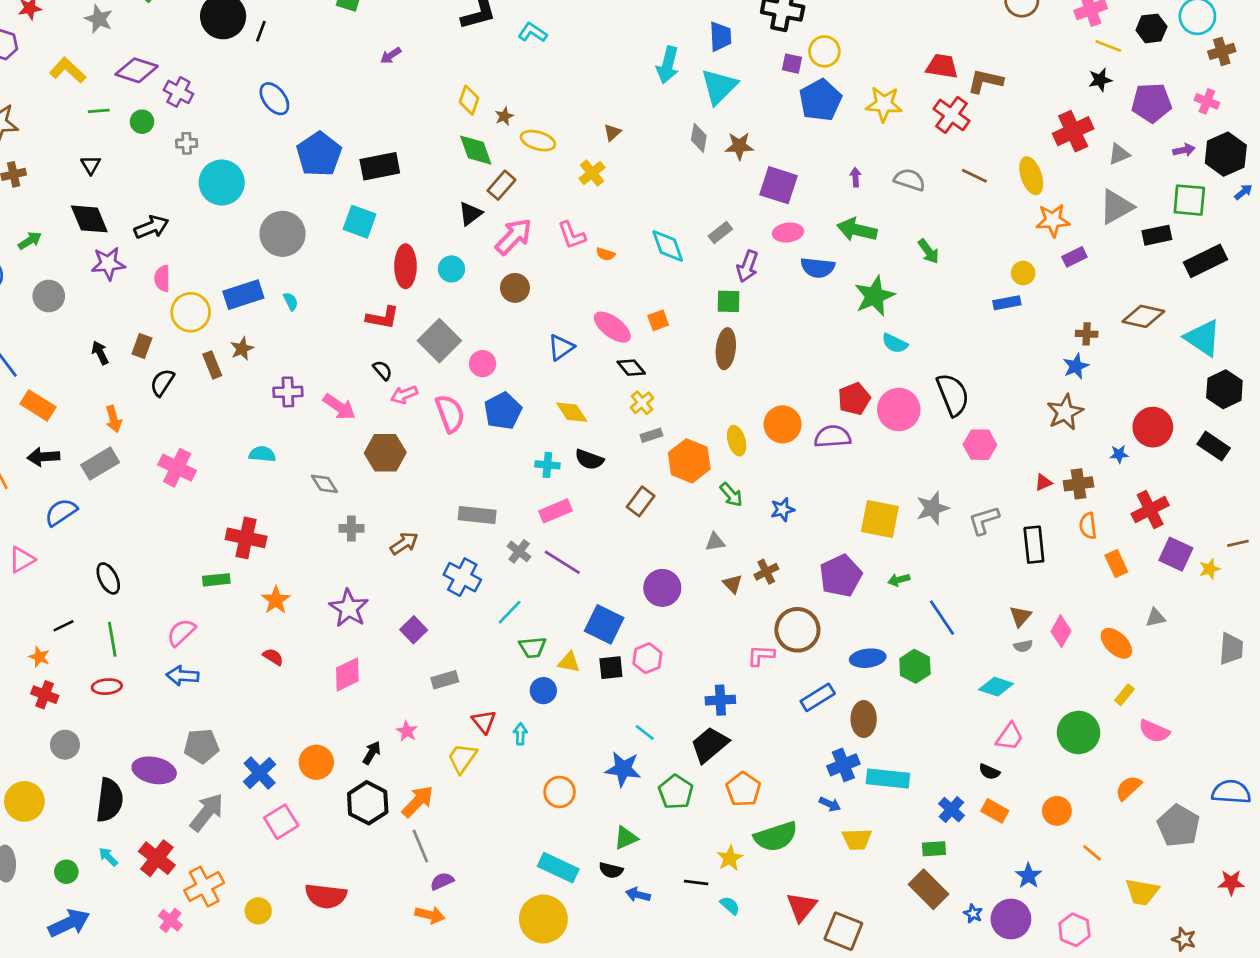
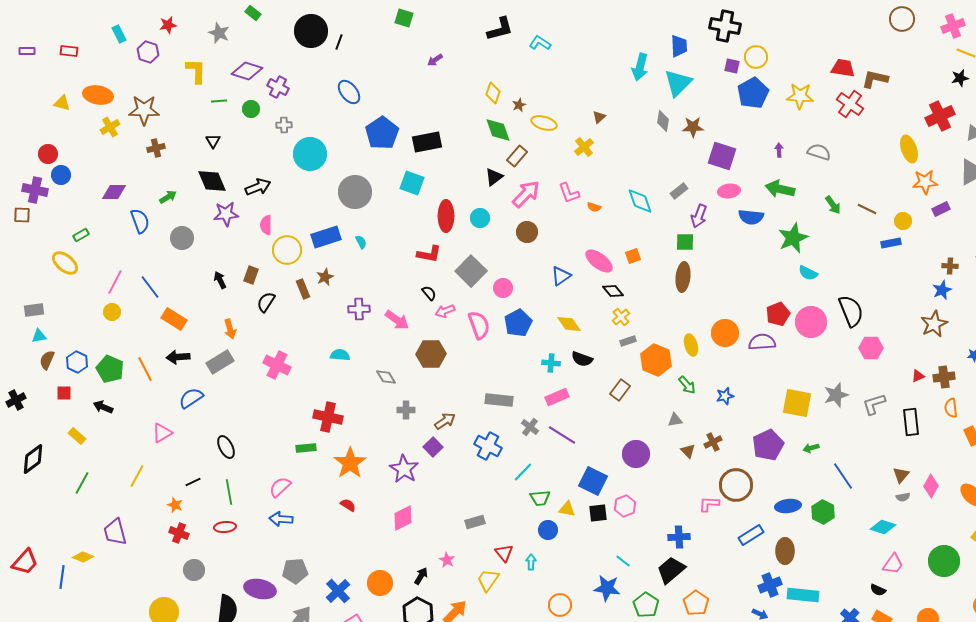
yellow L-shape: (68, 70) -> (196, 71), turned 48
brown line: (974, 176) -> (867, 209), moved
orange star: (276, 600) -> (350, 463), size x1.5
purple square: (414, 630) -> (433, 447), moved

